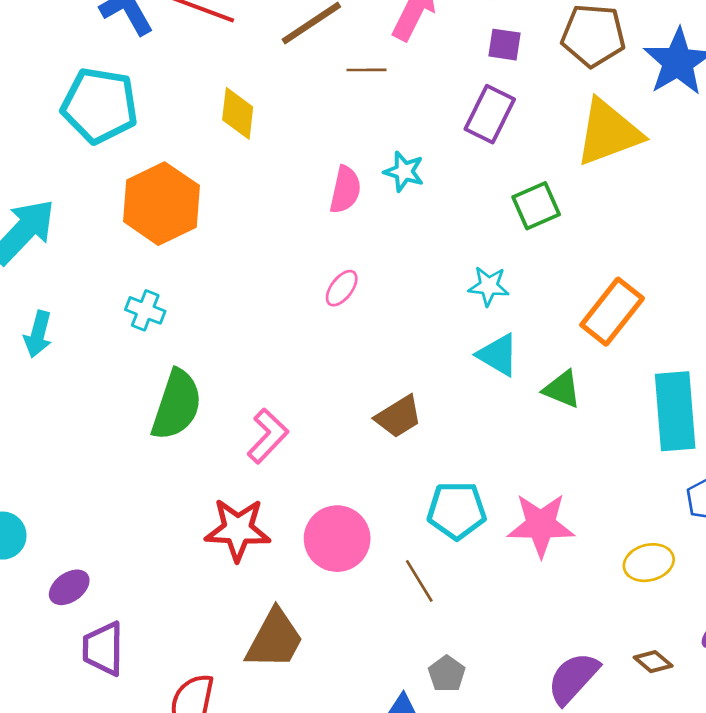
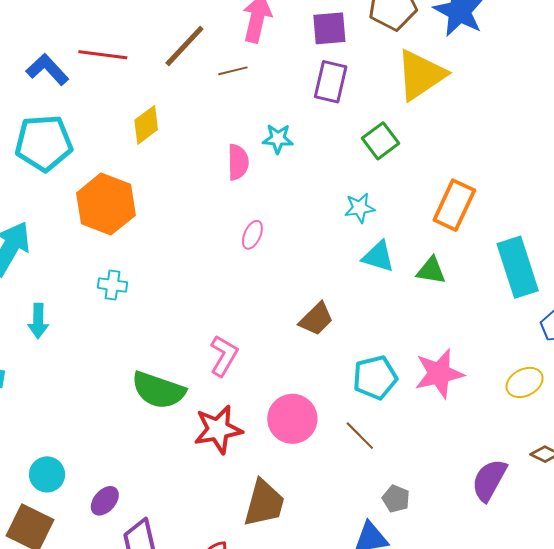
purple square: (504, 45) -> (329, 28), size x1.4
yellow diamond: (238, 113) -> (146, 125), turned 60
green semicircle: (177, 405) -> (158, 390), moved, turned 104

